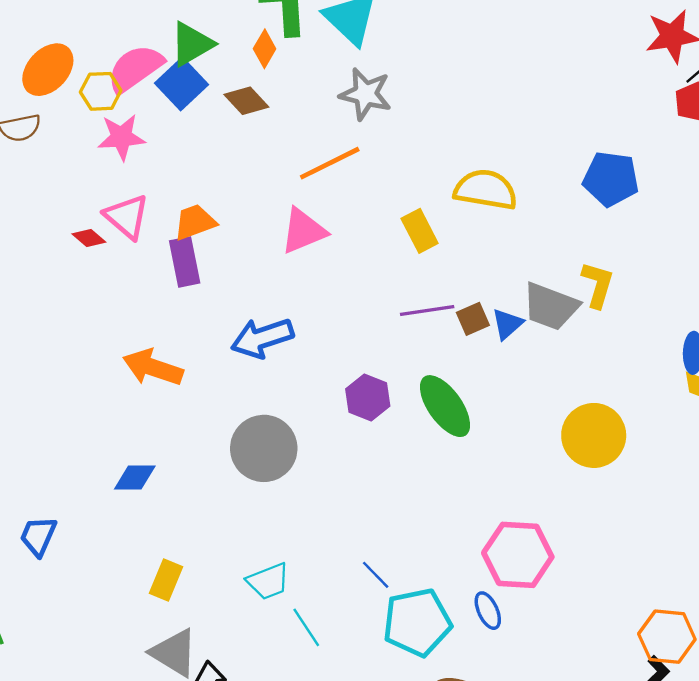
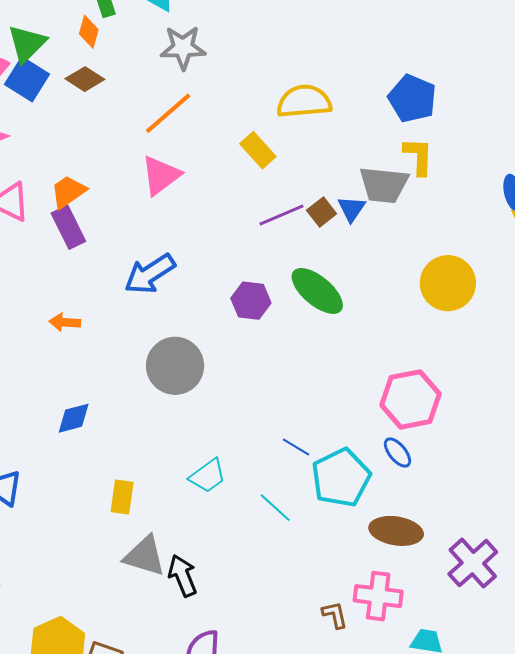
blue pentagon: (611, 179) -> (412, 99), moved, turned 30
orange arrow: (153, 367) -> (65, 322), size x0.6
cyan line: (306, 627) -> (275, 508), moved

